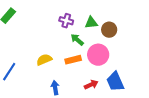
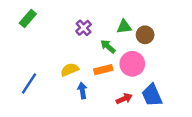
purple cross: (66, 21) -> (84, 28), moved, turned 32
blue arrow: (55, 88) -> (82, 90), moved

